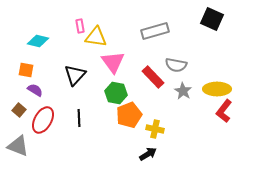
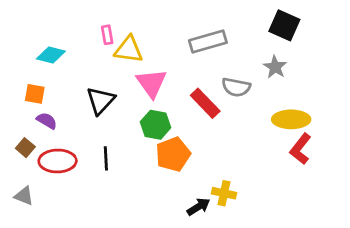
gray star: (183, 91) -> (275, 67), moved
red ellipse: (43, 120) -> (58, 161), turned 60
yellow cross: (155, 129) -> (224, 193), moved
gray triangle: (18, 146) -> (24, 196), size x0.7

